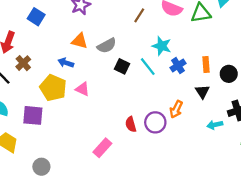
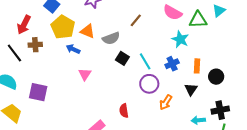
brown line: (139, 15) -> (136, 20), moved
cyan star: (162, 46) -> (180, 39), moved
brown cross: (23, 63) -> (35, 45), turned 32
yellow pentagon: (53, 88) -> (63, 27), moved
pink triangle: (82, 89) -> (85, 74), turned 32
purple circle: (155, 122) -> (149, 84), moved

